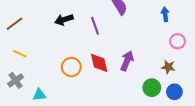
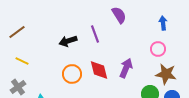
black arrow: (64, 20) -> (68, 41), moved
pink circle: (178, 41) -> (158, 49), moved
brown star: (168, 67) -> (166, 74), size x1.5

